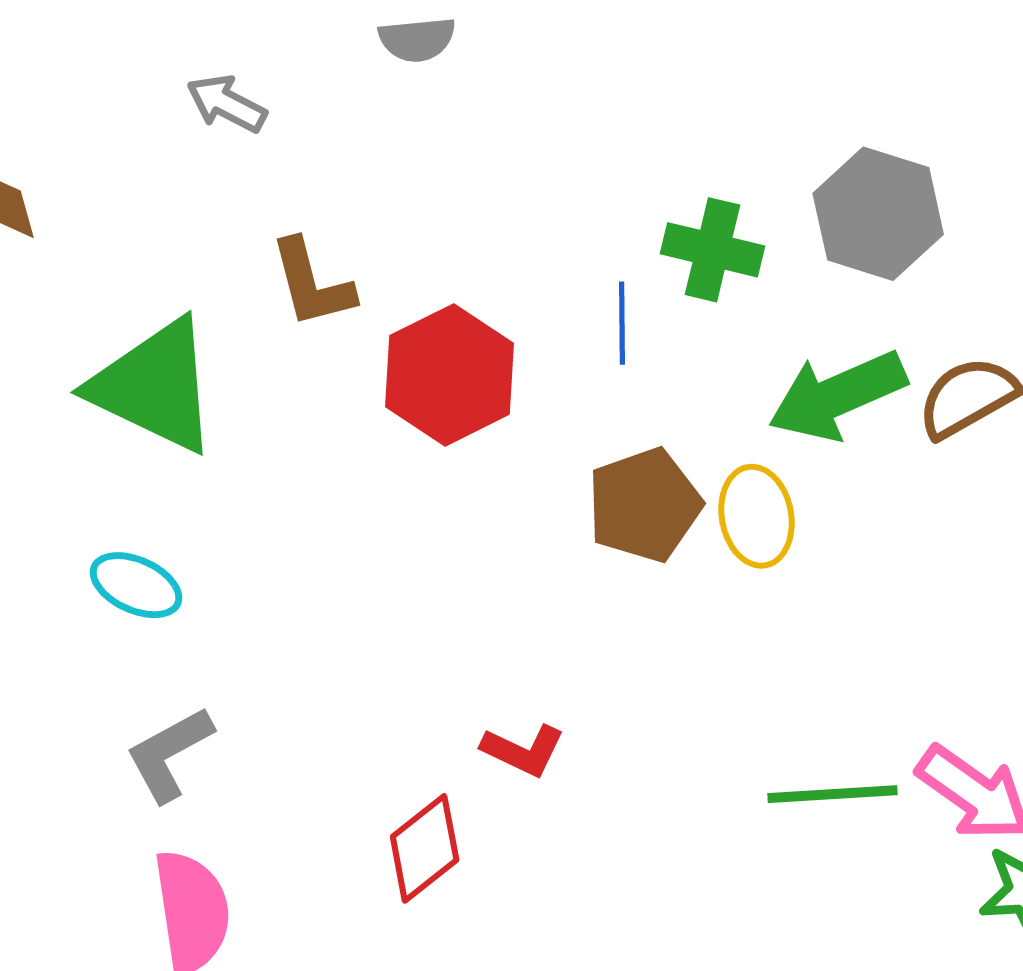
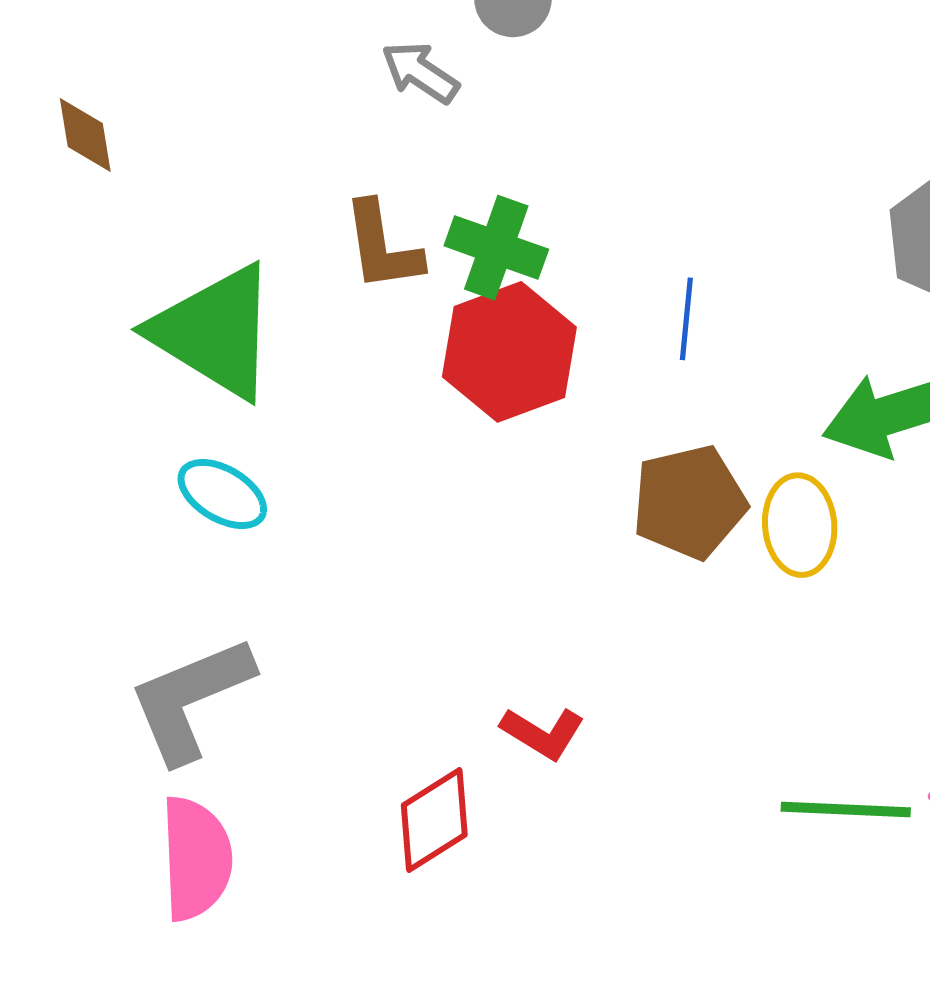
gray arrow: (227, 104) -> (420, 72), moved
green cross: (712, 250) -> (496, 248), moved
cyan ellipse: (136, 585) -> (222, 494), moved
gray L-shape: (169, 754) -> (191, 699), size x1.4

